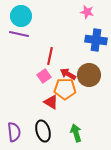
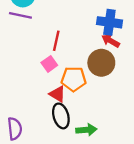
red arrow: (68, 74) -> (111, 41), moved
black ellipse: (43, 131) -> (61, 116), moved
green arrow: (76, 133) -> (86, 130), turned 102

